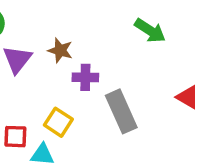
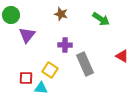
brown star: (60, 50) -> (61, 14), moved

